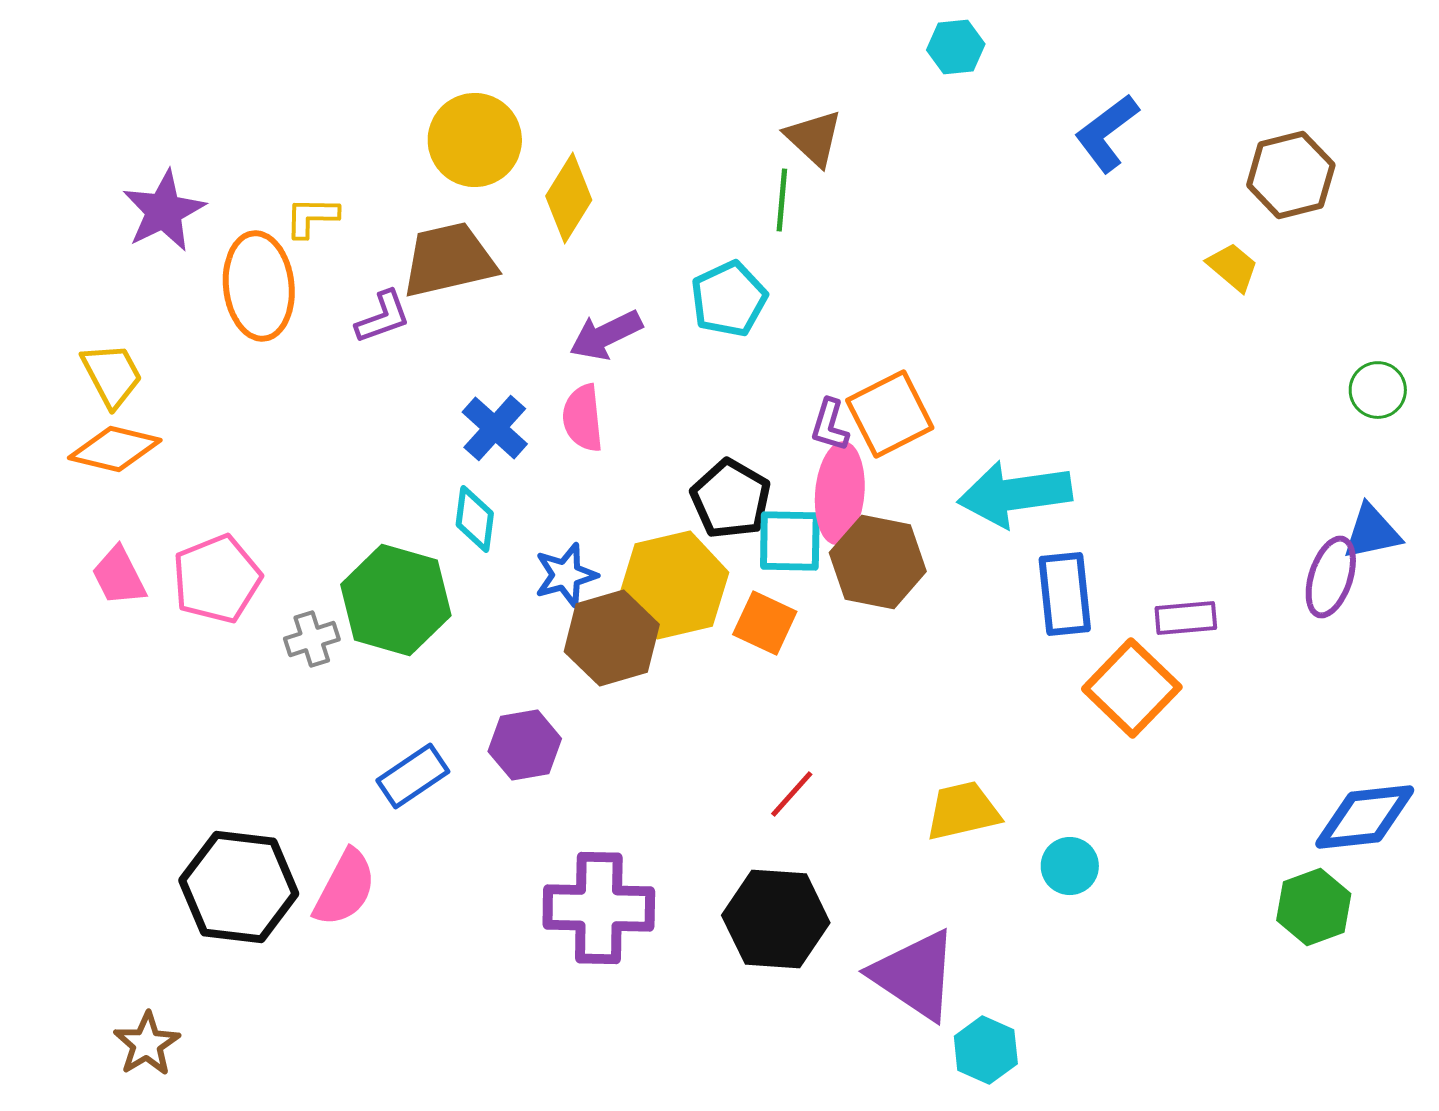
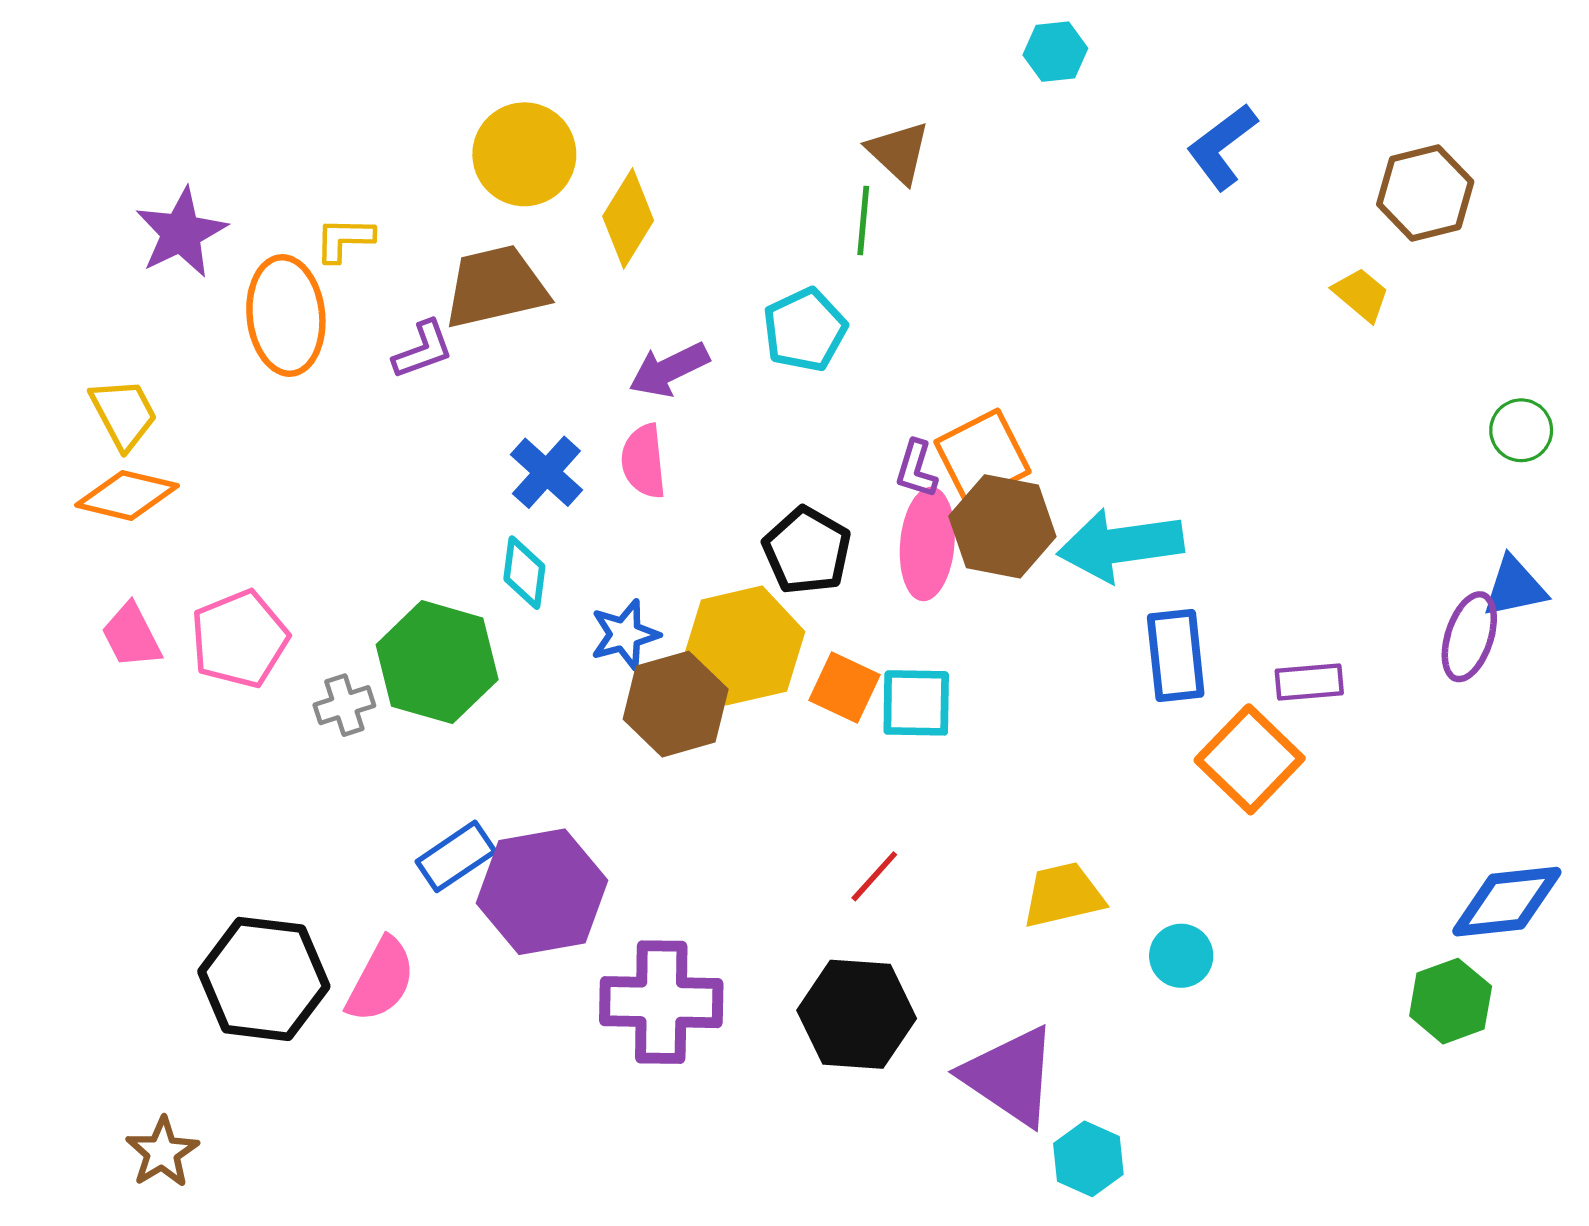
cyan square: (790, 541) -> (916, 703), moved
brown hexagon: (878, 562) -> (1002, 526), moved
purple hexagon: (525, 745) -> (542, 892), moved, size x1.6

